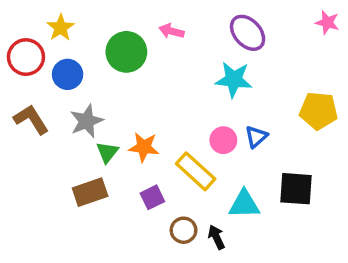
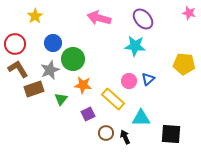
pink arrow: (171, 31) -> (99, 18), size x1.6
green circle: (126, 52) -> (73, 59), moved
red circle: (26, 57) -> (15, 44), moved
blue circle: (68, 74) -> (53, 43), moved
green triangle: (107, 152) -> (61, 99), moved
black square: (296, 189) -> (171, 134), moved
brown rectangle: (90, 192) -> (34, 89), moved

